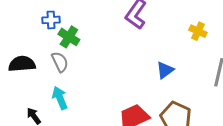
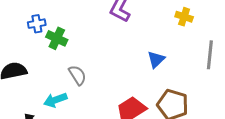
gray semicircle: (60, 62) -> (77, 75), moved
cyan arrow: (60, 98) -> (55, 100), turned -80

